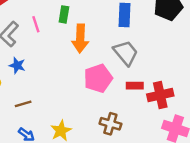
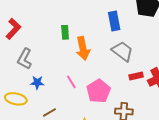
pink line: (36, 24) -> (71, 82), moved
pink pentagon: (98, 78) -> (98, 91), moved

